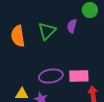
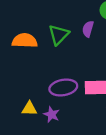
orange semicircle: (18, 36) -> (25, 41), turned 100

